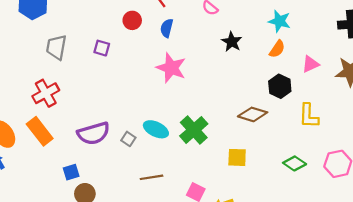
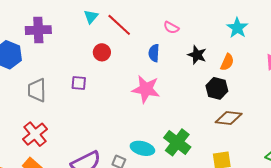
cyan star: (279, 21) -> (237, 28), turned 30
blue semicircle: (167, 28) -> (154, 53), moved
orange semicircle: (277, 49) -> (227, 62), moved
black hexagon: (280, 86) -> (217, 88), moved

